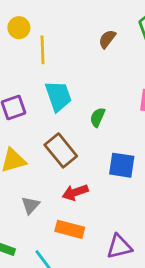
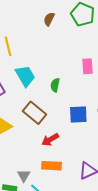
brown semicircle: (107, 39) -> (49, 19), moved
gray triangle: (30, 205) -> (24, 176), moved

